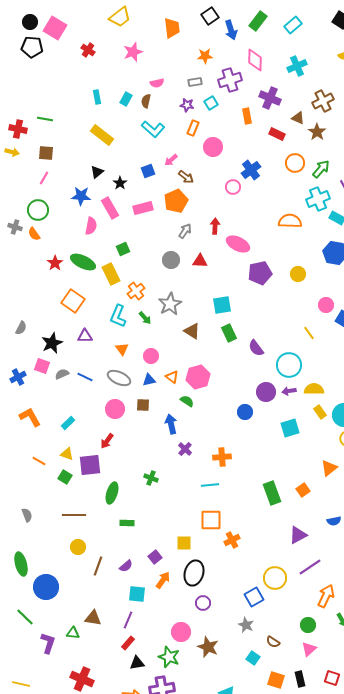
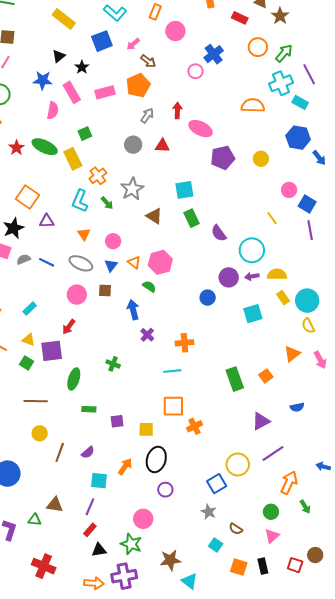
blue square: (148, 171) -> (102, 41), moved, size x1.5
orange square: (73, 301) -> (28, 197), moved
blue triangle: (149, 380) -> (111, 265), turned -40
purple square: (155, 557) -> (117, 421), moved, turned 32
brown star: (208, 647) -> (170, 560), moved, turned -30

